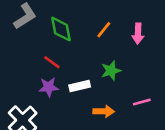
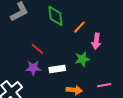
green diamond: (61, 29) -> (55, 16), moved
pink arrow: (138, 34) -> (96, 41), moved

